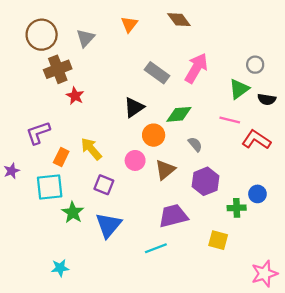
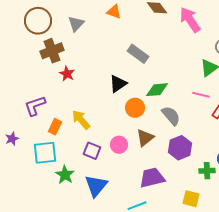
orange triangle: (129, 24) -> (114, 12), turned -49
pink arrow: (196, 68) -> (190, 20), moved, turned -64
gray semicircle: (195, 144) -> (171, 116), size x1.5
pink circle: (135, 160) -> (119, 145), moved

